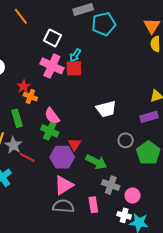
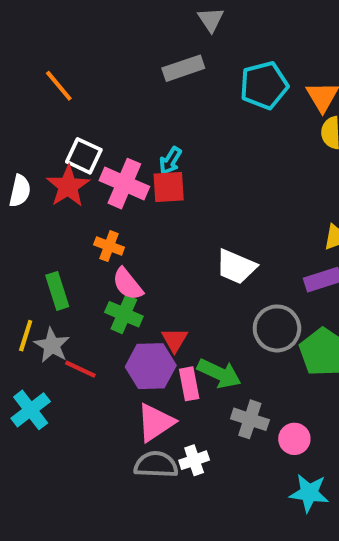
cyan pentagon: (104, 24) -> (264, 85), moved
white square: (53, 38) -> (84, 156), moved
red star: (24, 86) -> (68, 186), moved, size x1.5
orange cross: (30, 97) -> (109, 246), moved
white trapezoid: (106, 109) -> (236, 267), turned 40
gray circle: (126, 140) -> (277, 328), size x1.5
pink rectangle: (93, 205) -> (189, 384), moved
white cross: (124, 215) -> (194, 460), moved, turned -32

